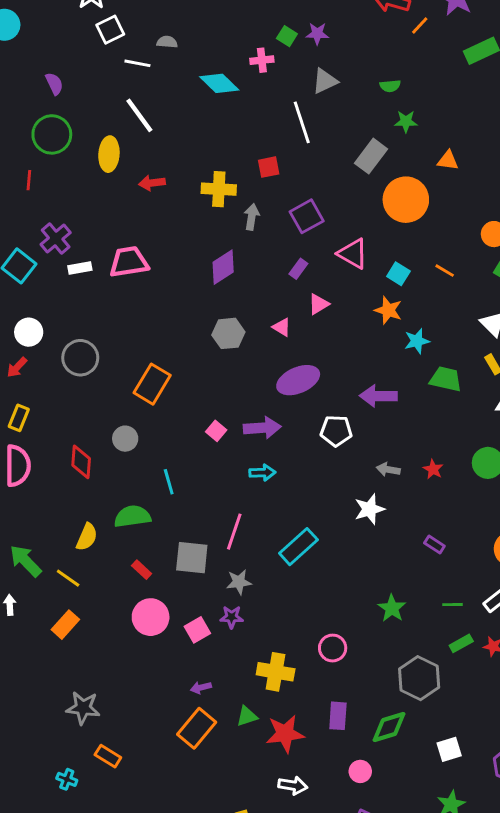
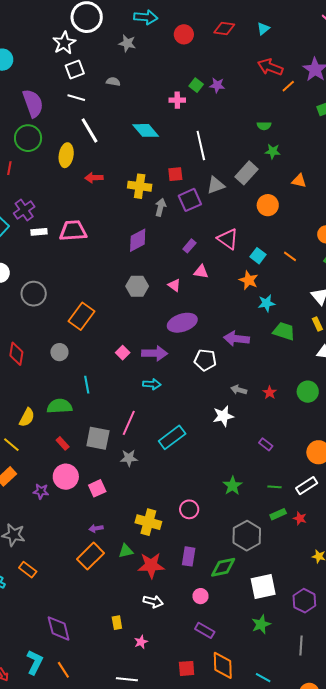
white line: (137, 63) -> (76, 98), moved
gray triangle: (325, 81) -> (216, 185), moved
cyan diamond: (219, 83) -> (146, 130), moved
purple semicircle: (54, 84) -> (33, 103), size x1.8
orange circle: (406, 200) -> (268, 205), size x0.7
purple square: (307, 216) -> (190, 200), moved
pink triangle: (319, 304) -> (201, 272), turned 35
red diamond: (81, 462) -> (16, 354), moved
purple star: (232, 617) -> (41, 491), moved
white square: (449, 749) -> (263, 586), size x1.5

